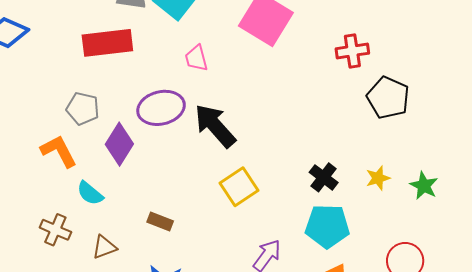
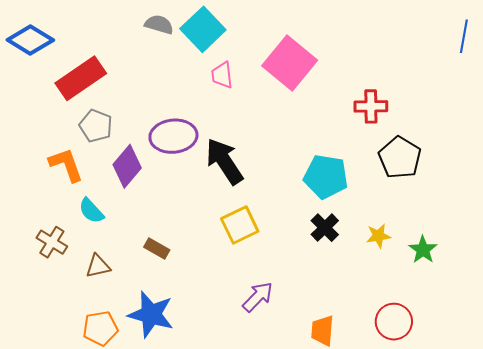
red rectangle: (107, 43) -> (81, 78), moved, turned -36
pink trapezoid: (196, 58) -> (222, 75), moved
cyan pentagon: (327, 226) -> (326, 177), moved

